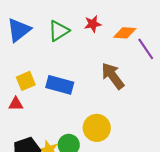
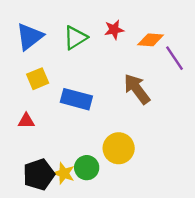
yellow square: (26, 81) -> (38, 79), moved

